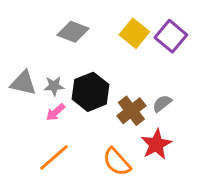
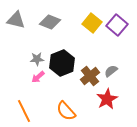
gray triangle: (23, 83) -> (16, 20), moved
orange line: (54, 158) -> (24, 111), moved, turned -75
orange semicircle: (117, 162) -> (66, 111), moved

